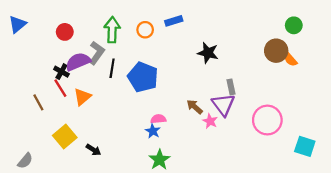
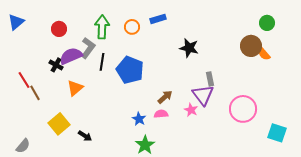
red line: (60, 88) -> (24, 80), moved
brown arrow: (195, 107) -> (165, 97), moved, turned 98
pink semicircle: (158, 119) -> (161, 114), moved

